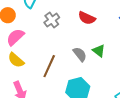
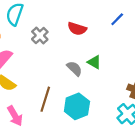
brown line: (49, 66) -> (45, 99), moved

